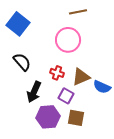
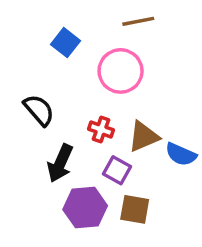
blue square: (18, 24) -> (66, 43), moved, size x0.7

